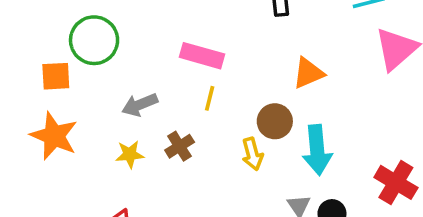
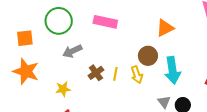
green circle: (94, 40) -> (59, 21), moved
yellow line: (210, 98) -> (115, 74), moved
yellow star: (130, 154) -> (63, 89), moved

